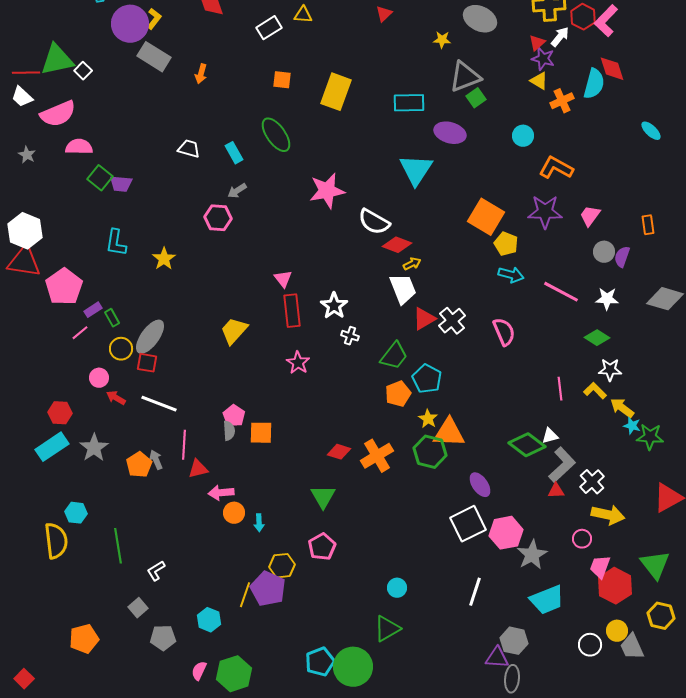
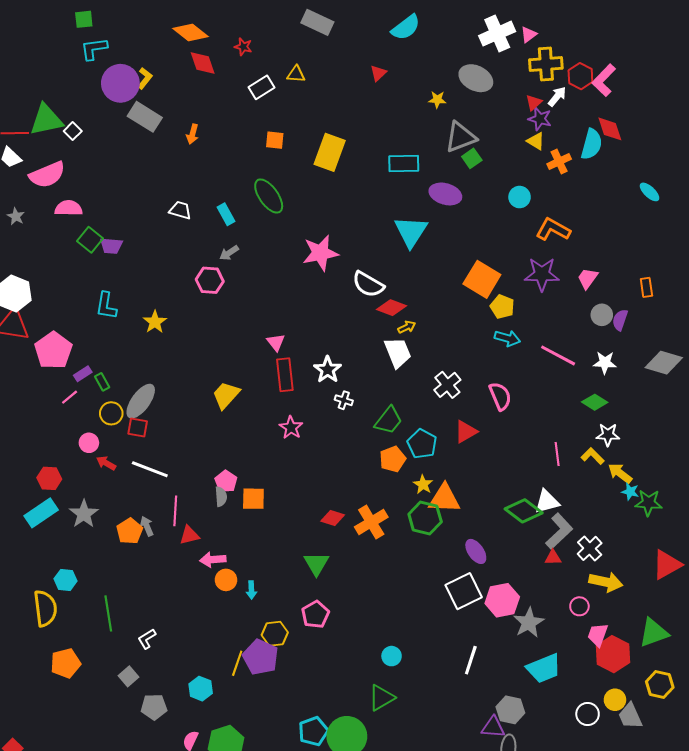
red triangle: (424, 319) -> (466, 432), moved
white triangle: (550, 436) -> (547, 502), size x1.5
green triangle: (655, 565) -> (654, 633), turned 48
orange pentagon: (84, 639) -> (66, 663), moved

